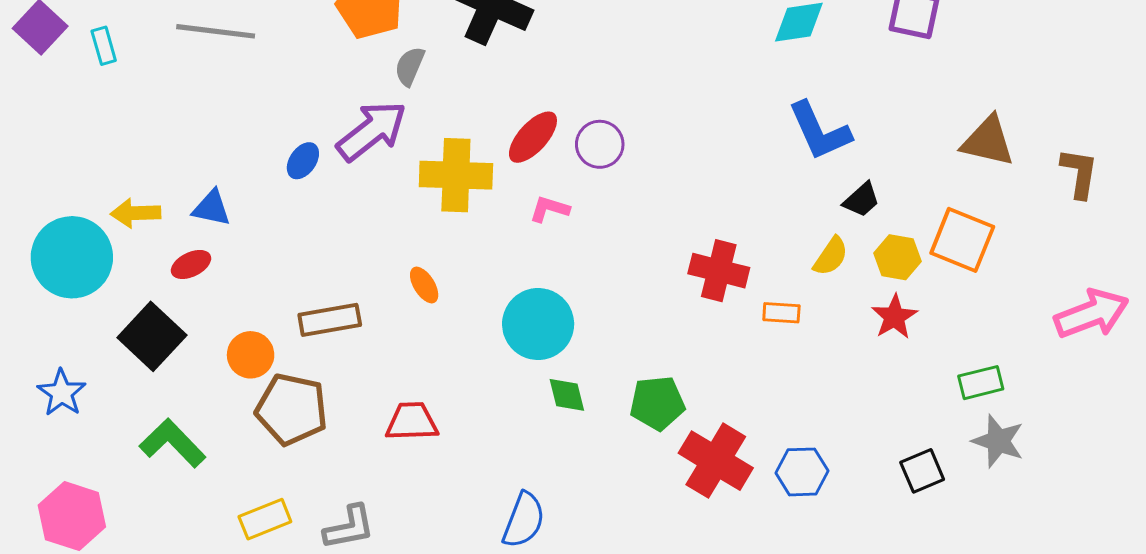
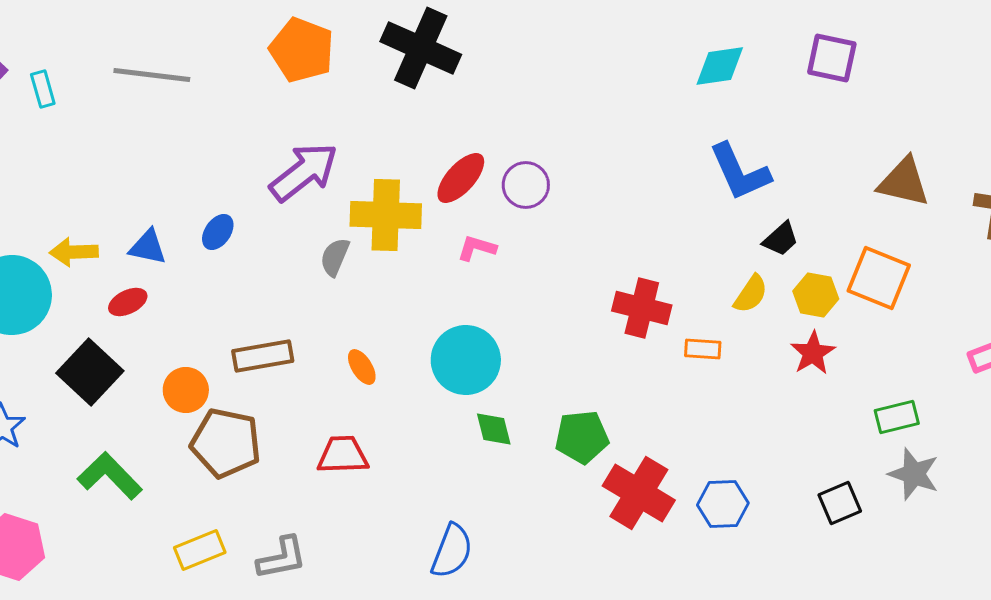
gray semicircle: (410, 66) -> (335, 257), moved
blue ellipse: (303, 161) -> (218, 232), moved
orange ellipse: (424, 285) -> (362, 367), moved

